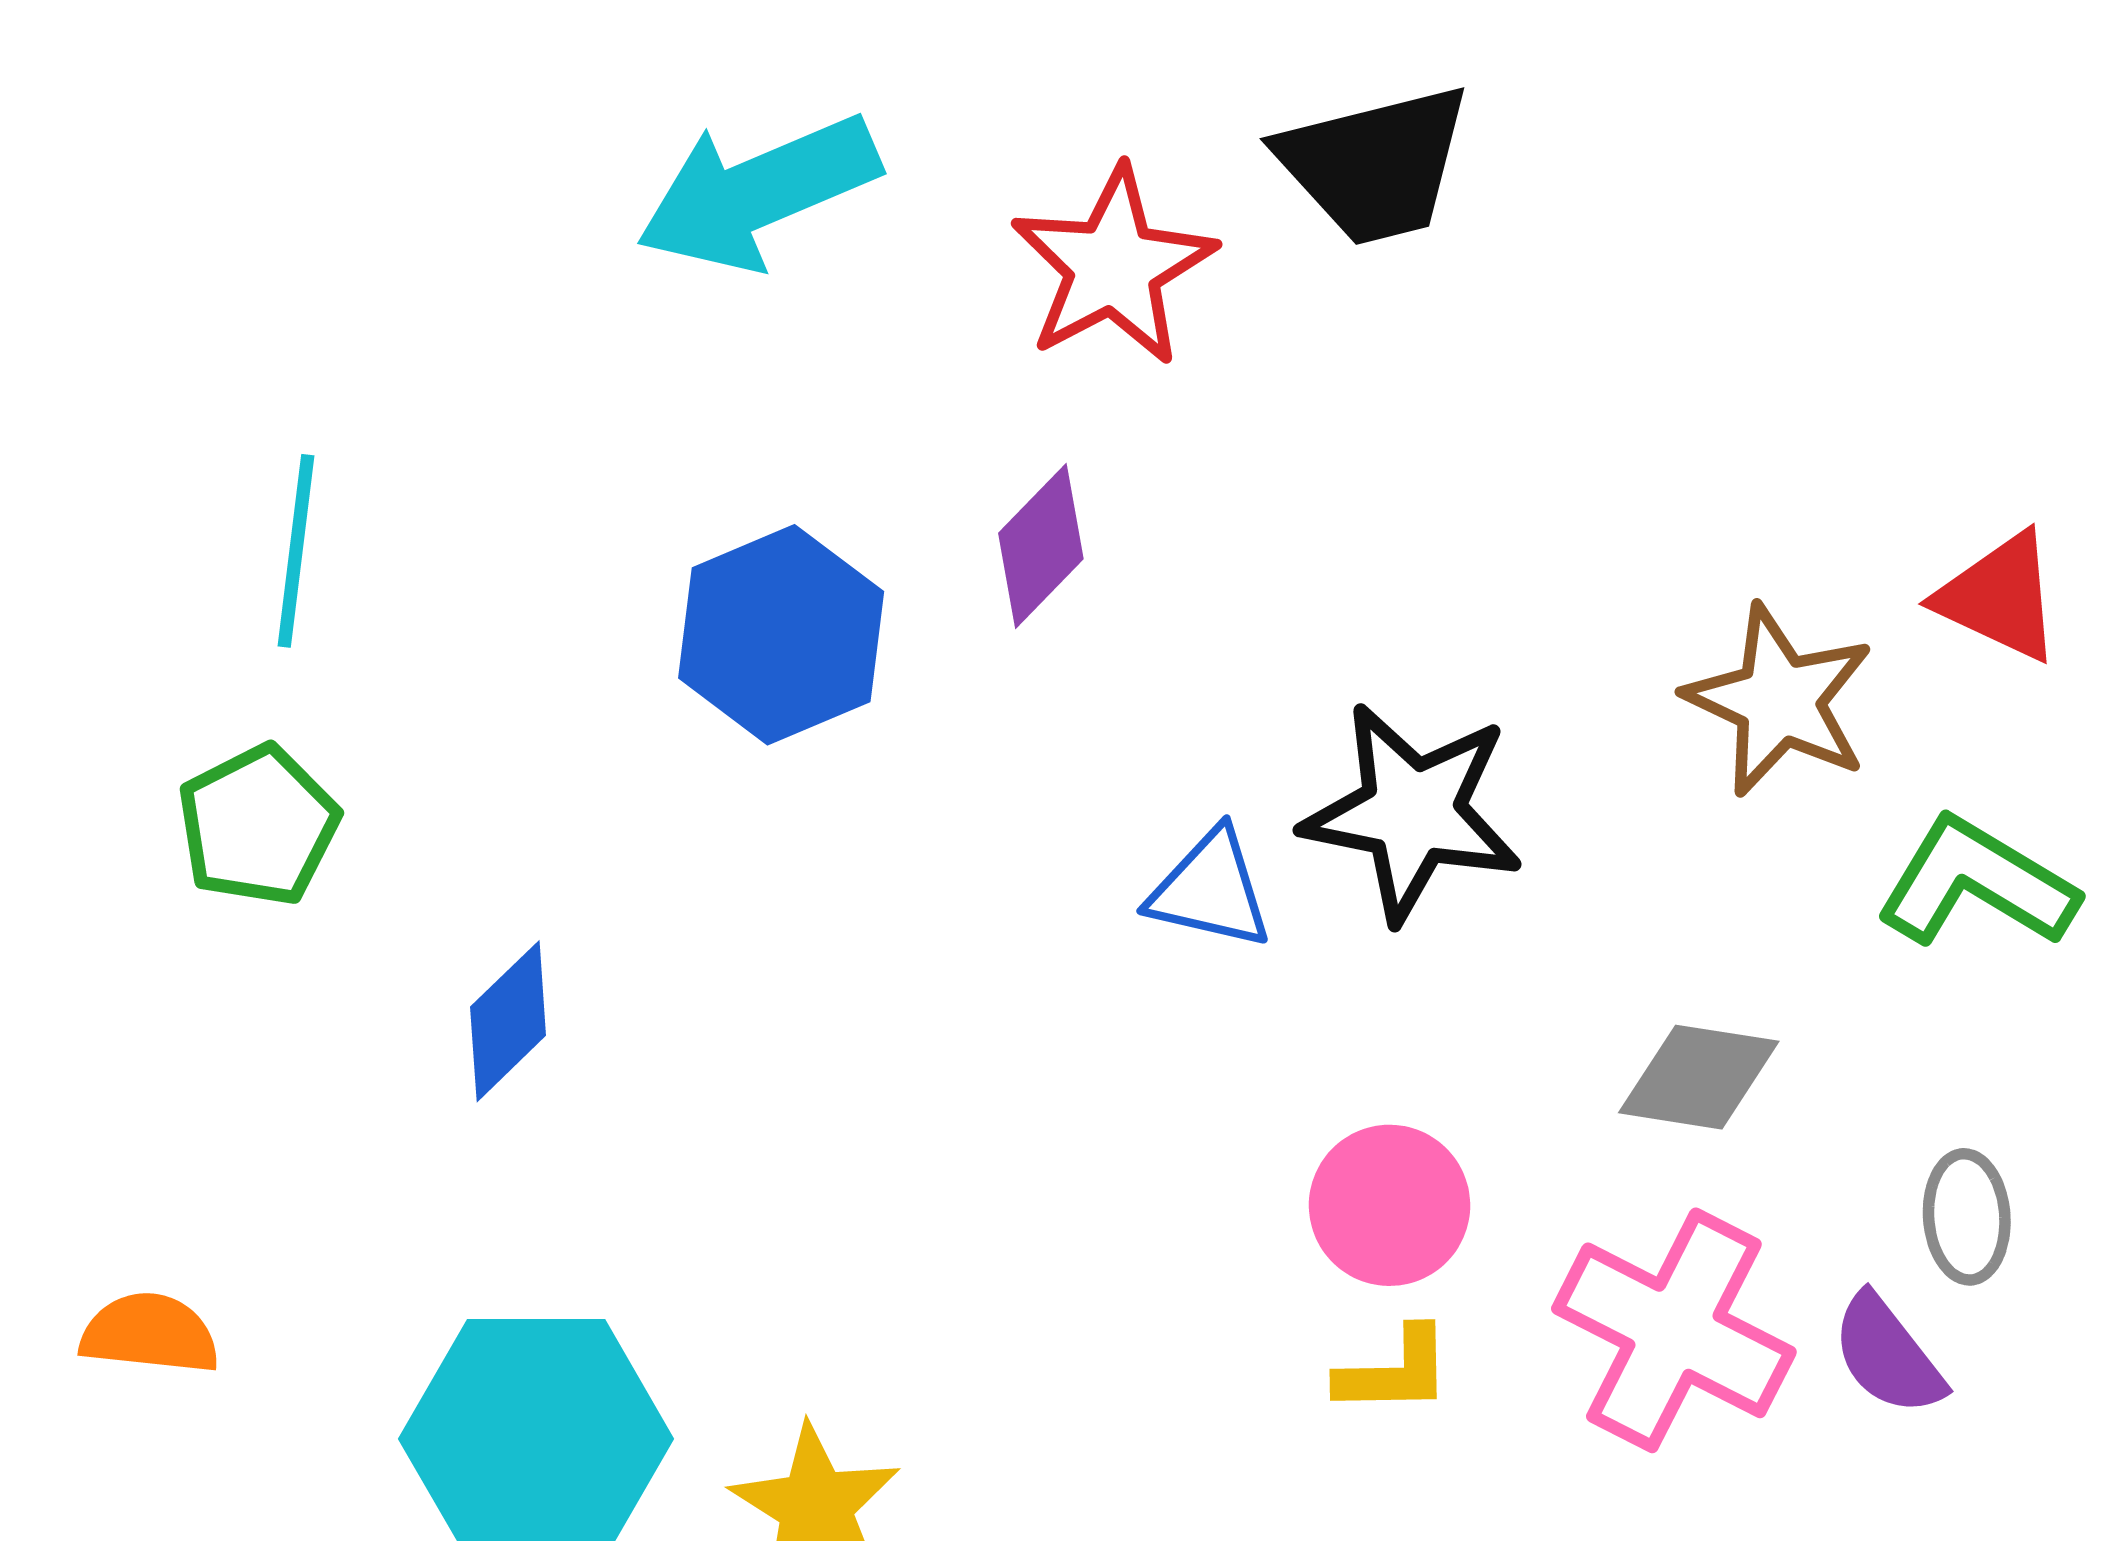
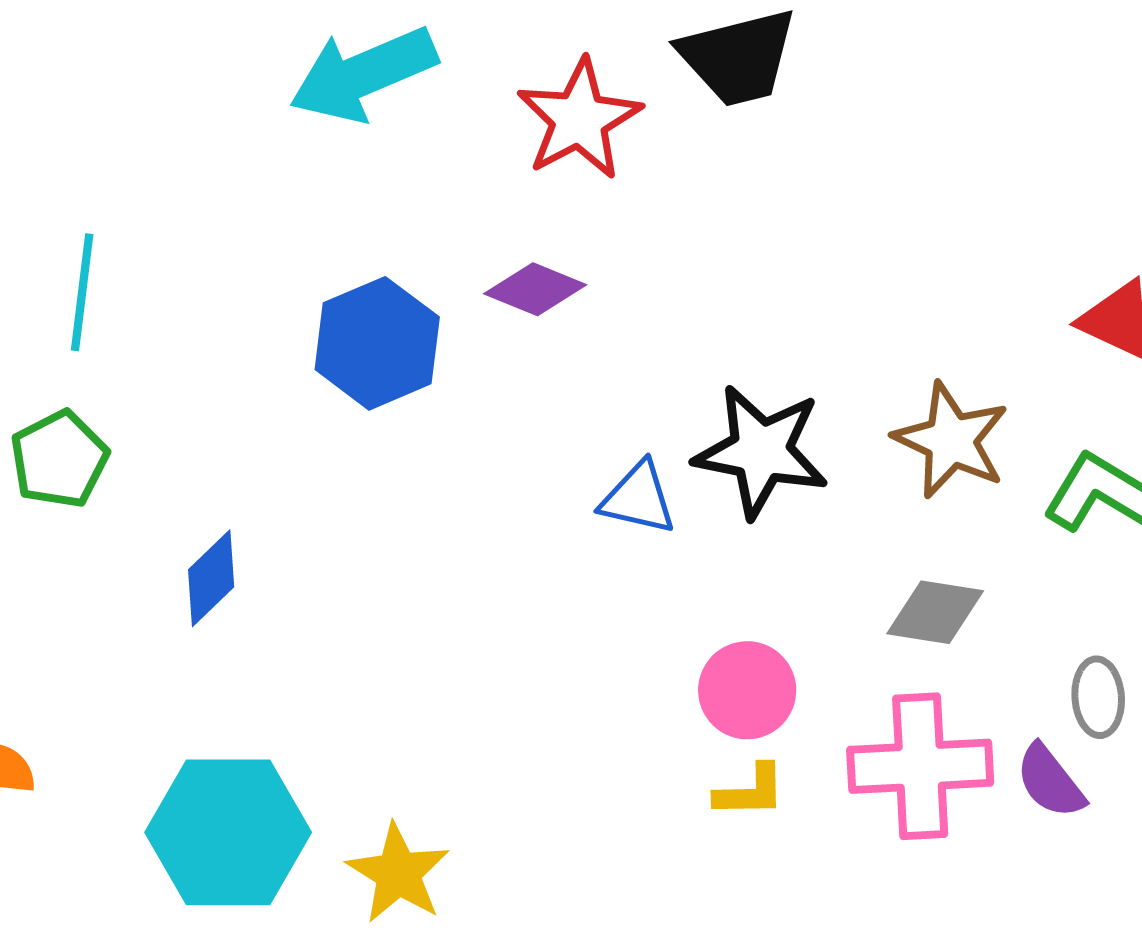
purple diamond: (1041, 546) -> (535, 289), turned 68
brown star: (1779, 701) -> (951, 440), moved
pink cross: (1674, 1330) -> (920, 766), turned -30

